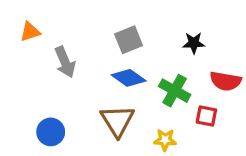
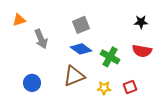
black star: (194, 43) -> (141, 22), moved
red square: (206, 116) -> (130, 87), moved, turned -32
brown triangle: (117, 121) -> (74, 76), turned 40

